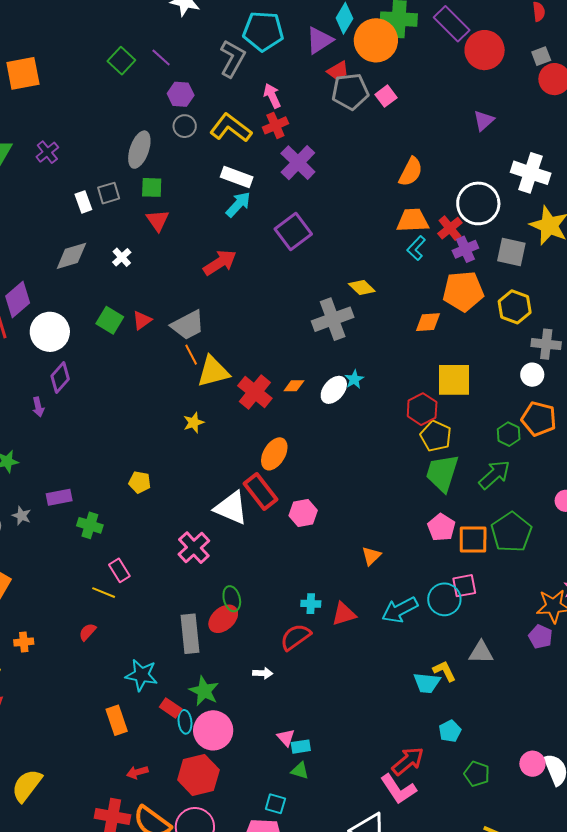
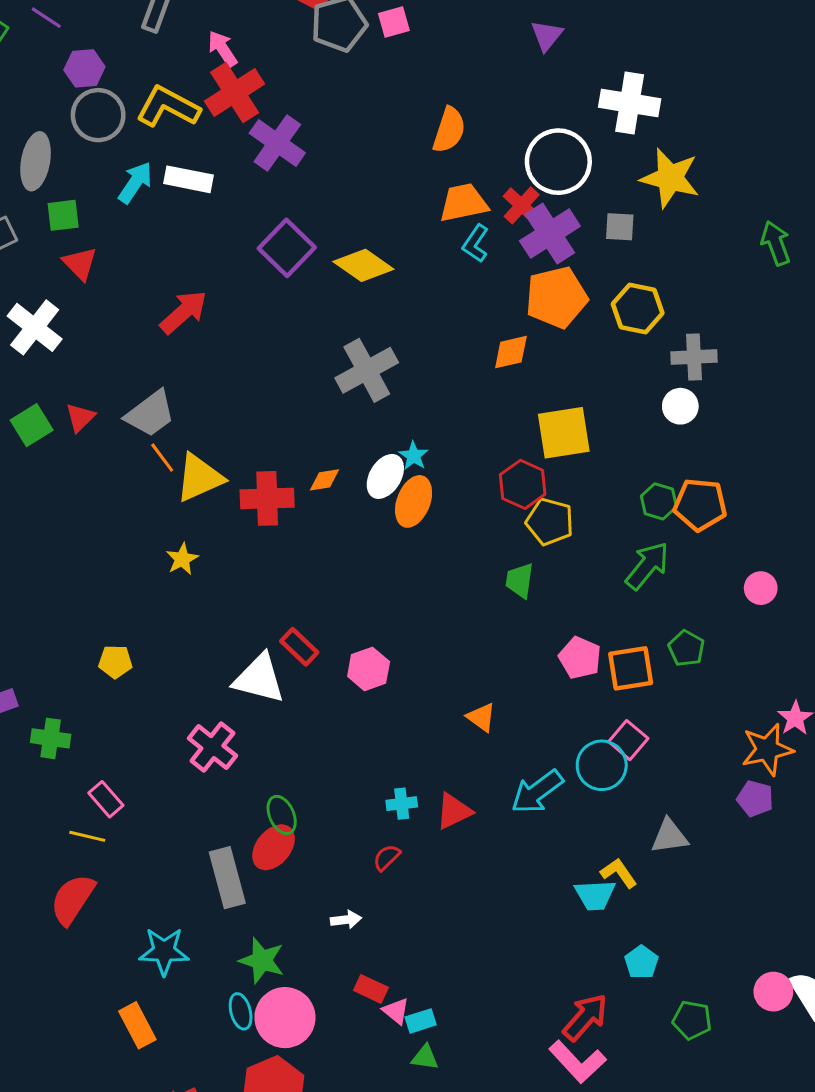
pink square: (386, 96) -> (394, 22), turned 30
red cross: (275, 125) -> (235, 93), size x1.5
gray circle: (185, 126) -> (98, 115), size x1.5
cyan arrow: (238, 204) -> (135, 183), moved
purple cross: (465, 249) -> (550, 234), size x1.5
gray square: (511, 252) -> (620, 227), size x0.7
white cross: (122, 257) -> (35, 327), size x1.8
yellow diamond: (362, 288) -> (363, 265), moved, size x1.4
green square: (110, 320) -> (32, 425), turned 36
red cross: (255, 392) -> (267, 498), turned -32
orange pentagon: (539, 419) -> (700, 505), moved
orange ellipse: (274, 454) -> (414, 501), moved
green trapezoid: (442, 473) -> (520, 580), moved, size x0.6
red rectangle: (260, 491) -> (299, 647), size x0.7
green pentagon: (511, 532) -> (686, 648), size x0.6
orange triangle: (371, 556) -> (481, 717), turned -30
pink square: (464, 586) -> (628, 740), turned -30
red semicircle: (87, 632) -> (72, 899), size x1.8
red semicircle: (295, 637) -> (387, 857), size x0.6
red rectangle: (171, 708) -> (371, 989), moved

